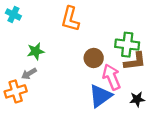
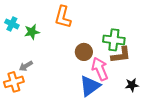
cyan cross: (13, 14) -> (12, 24), moved
green star: (36, 51) -> (32, 32), moved
black star: (137, 99) -> (132, 85), moved

